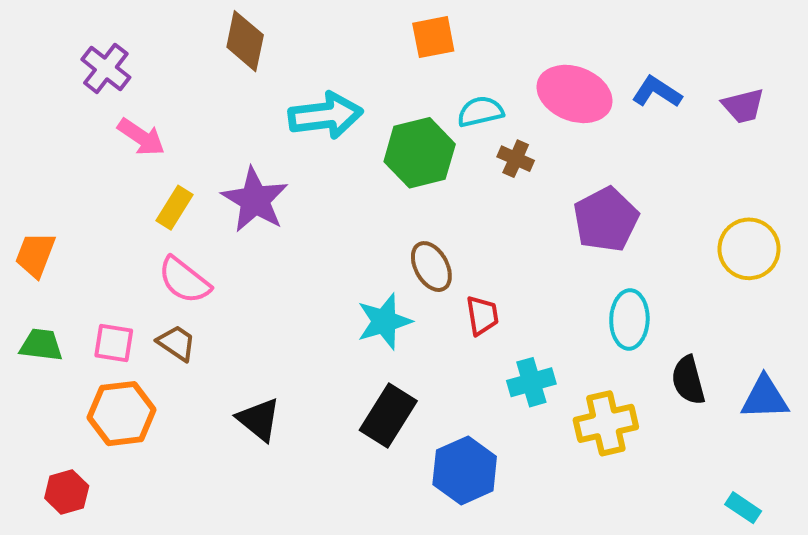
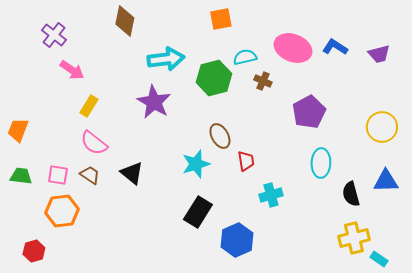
purple star: (255, 200) -> (154, 102), moved
blue triangle: (765, 398) -> (386, 181), moved
black triangle: (259, 419) -> (132, 173), moved
yellow cross: (606, 423) -> (354, 238), moved

